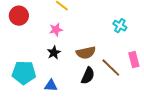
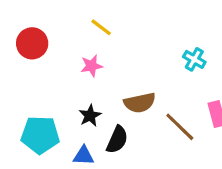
black star: (54, 53) -> (90, 116), moved
black semicircle: (88, 76) -> (117, 140), moved

